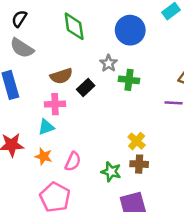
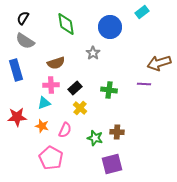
green cross: (129, 80) -> (109, 90), moved
black rectangle: (86, 88) -> (75, 88), moved
yellow cross: (137, 141) -> (80, 108), moved

